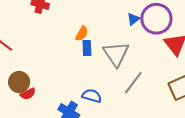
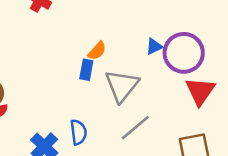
orange semicircle: (82, 34) -> (97, 51), moved
blue semicircle: (92, 96) -> (78, 132), turned 54

